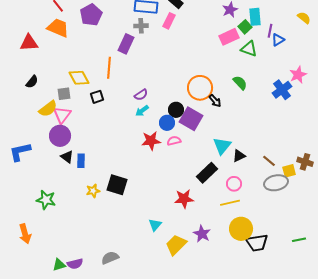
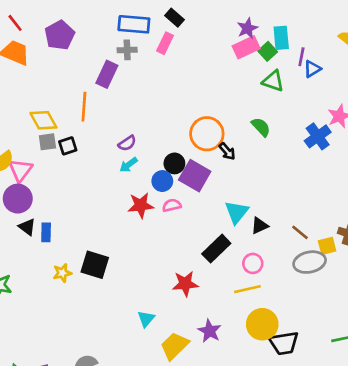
pink rectangle: (229, 37) -> (246, 47), moved
gray square: (64, 94) -> (47, 142), moved

